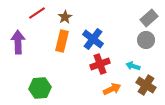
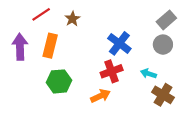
blue cross: (93, 39) -> (119, 43), moved
orange rectangle: (62, 41) -> (50, 46), moved
green hexagon: (40, 88) -> (59, 81), moved
orange arrow: (112, 89) -> (100, 96), moved

